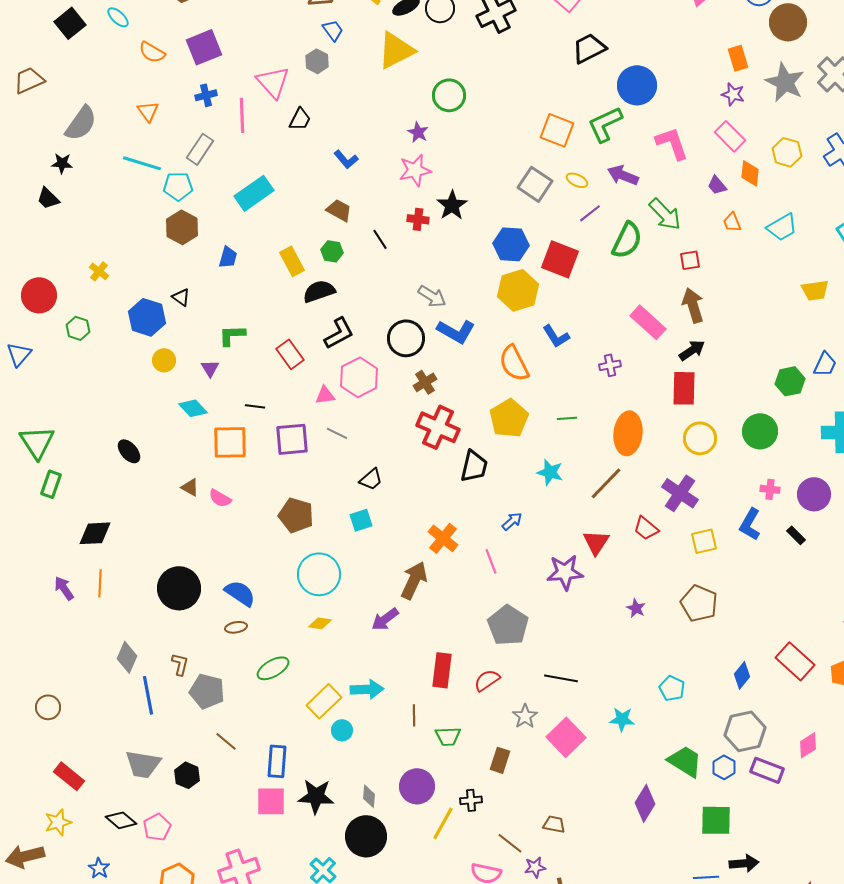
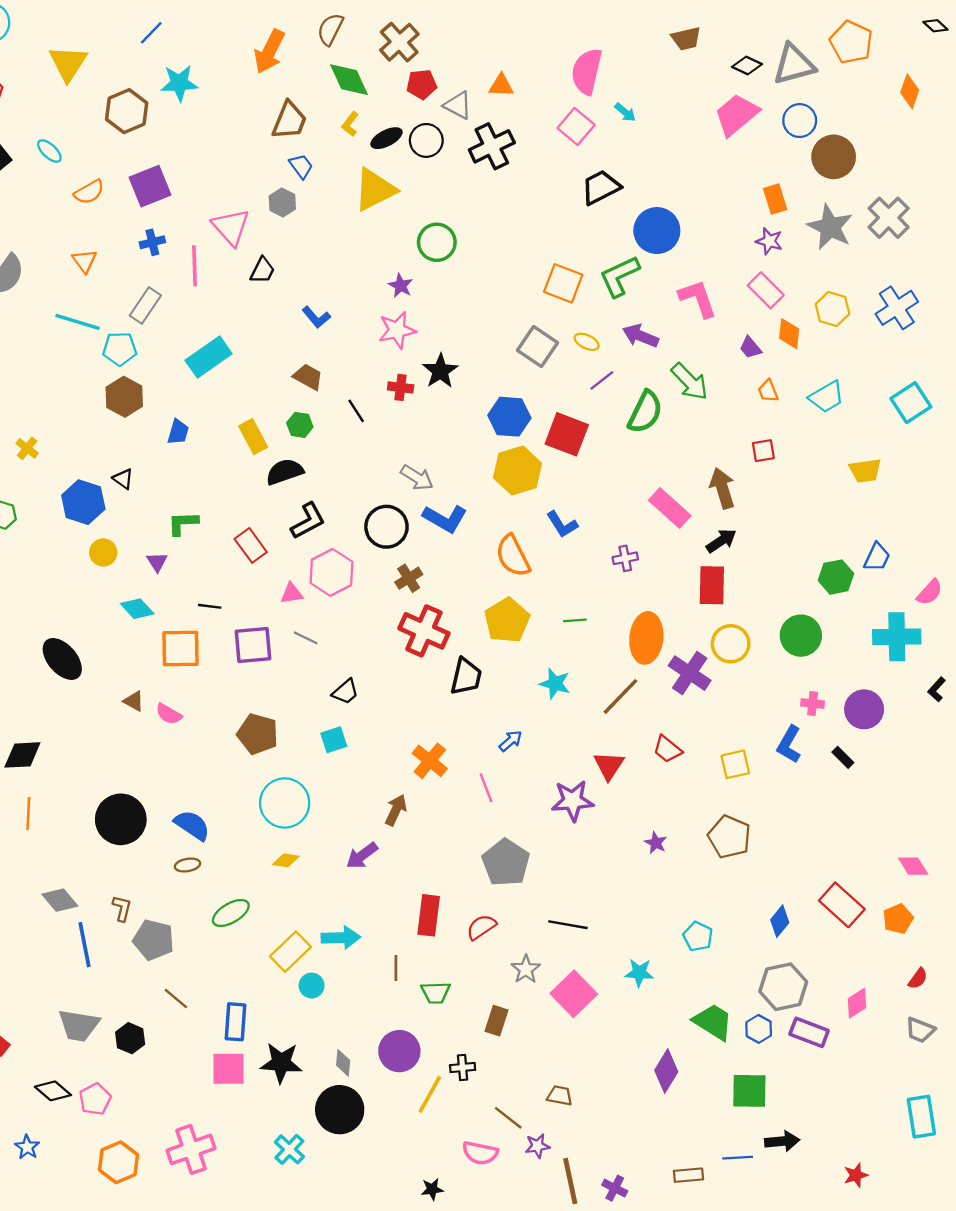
orange semicircle: (152, 52) -> (89, 192), turned -60
red square: (690, 260) -> (763, 451), moved
black ellipse: (129, 451) -> (62, 659), size x1.5
purple cross: (680, 493) -> (690, 673), moved
brown arrow: (414, 580) -> (396, 810), size x0.7
gray diamond: (127, 657) -> (60, 900), turned -64

